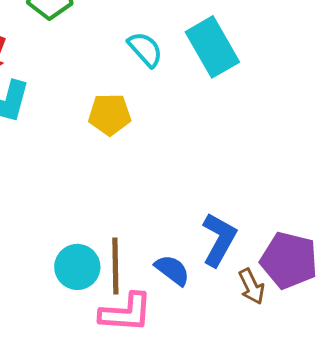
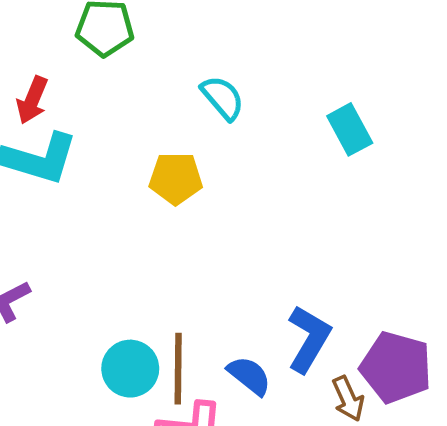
cyan rectangle: (212, 47) -> (350, 129), moved, size x0.7

